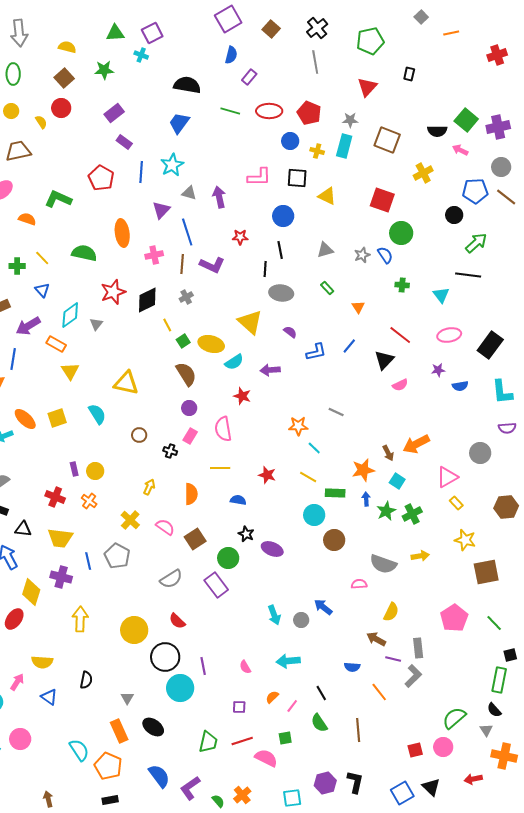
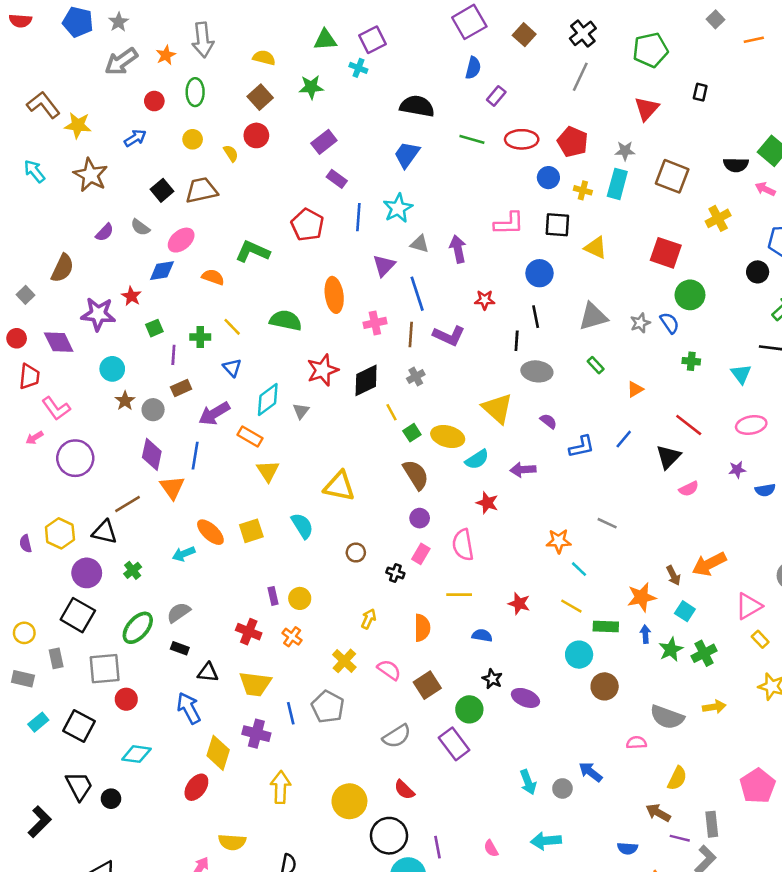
gray line: (315, 62) -> (580, 77), turned 35
gray triangle: (325, 250) -> (593, 317), size x1.4
orange triangle: (358, 307) -> (635, 389), turned 32

